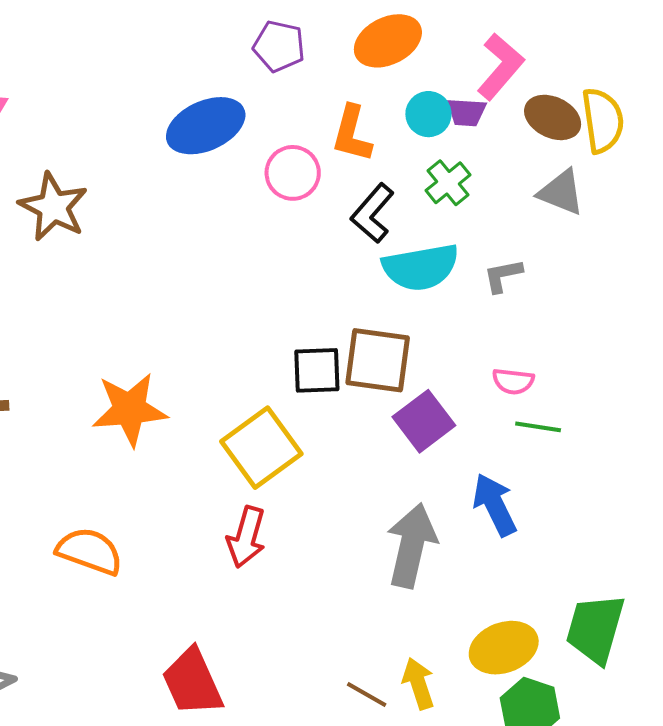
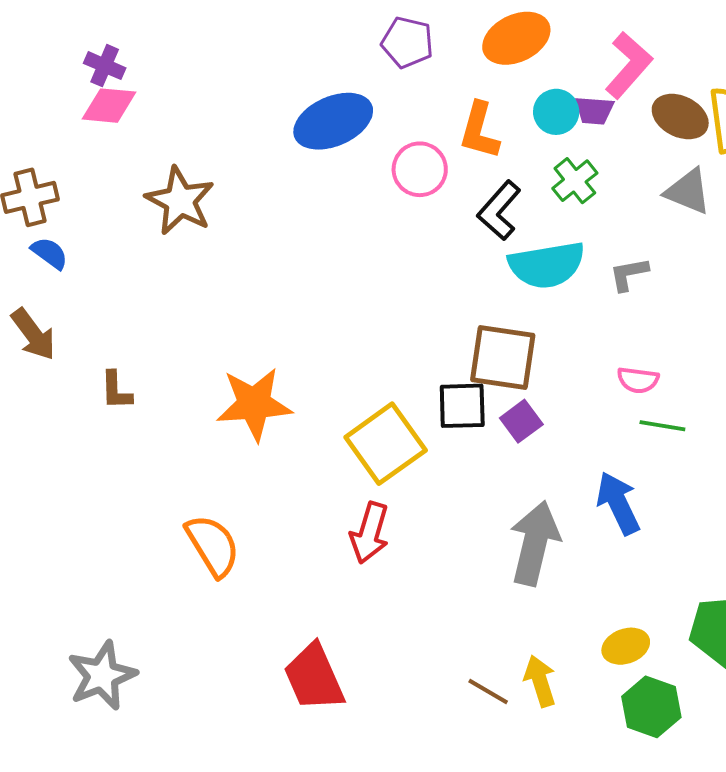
black square: (317, 370) -> (462, 406), moved
purple square: (424, 421) -> (521, 421), moved, size x0.7
orange semicircle: (90, 551) -> (213, 545), turned 38
yellow ellipse: (504, 648) -> (626, 646), size x0.7

